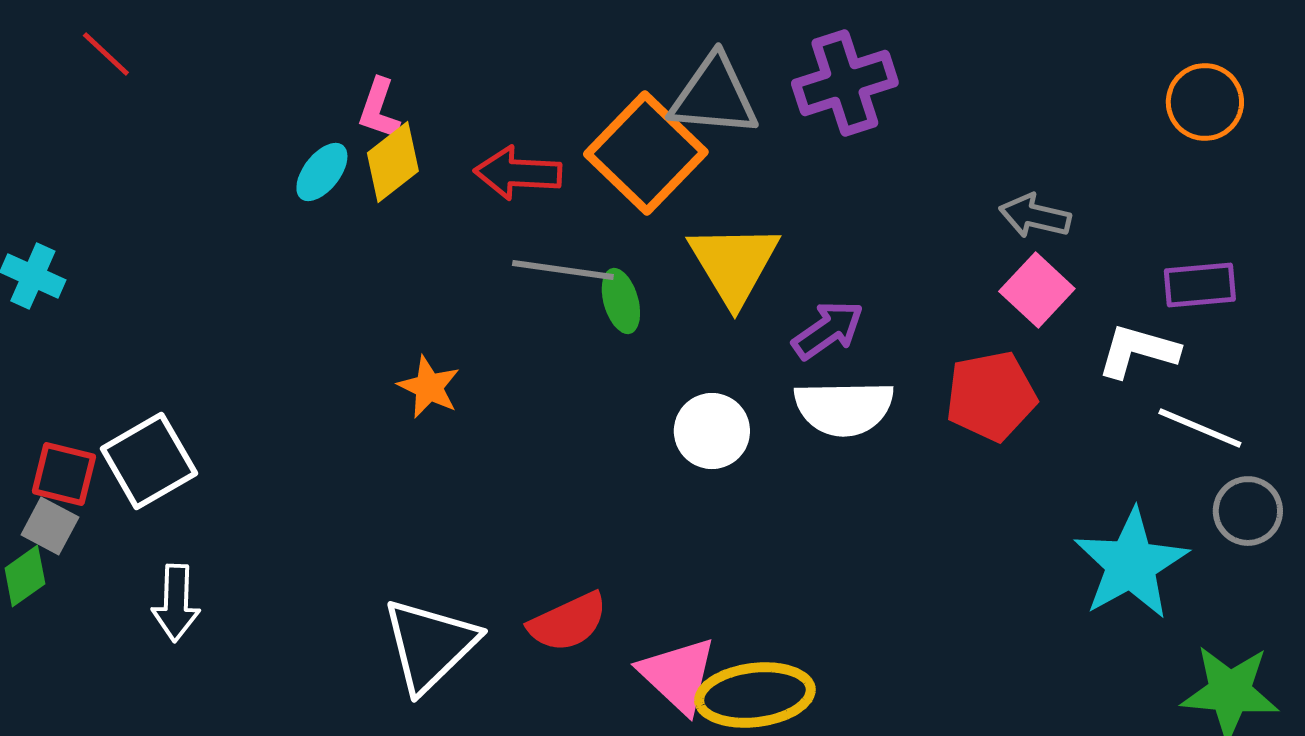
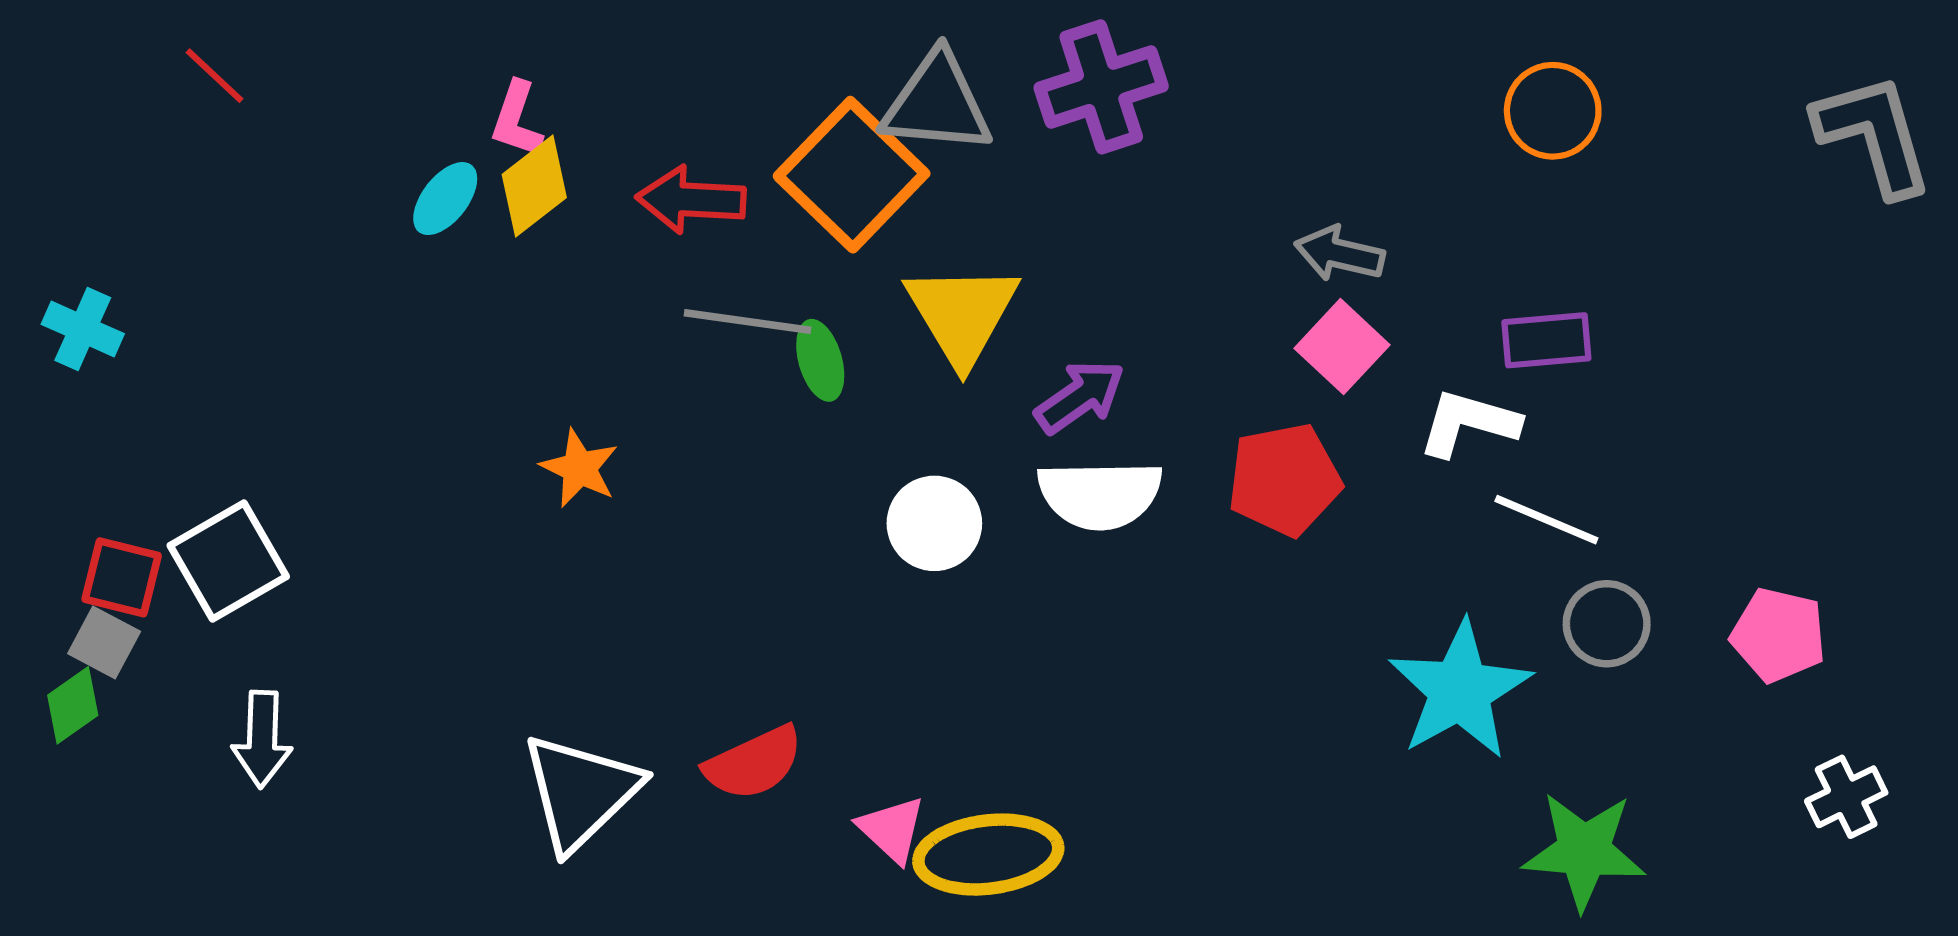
red line: (106, 54) -> (214, 76), moved
pink triangle: (678, 675) -> (892, 829), size x0.7

